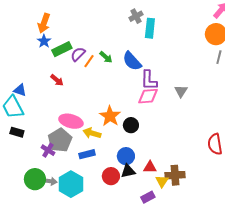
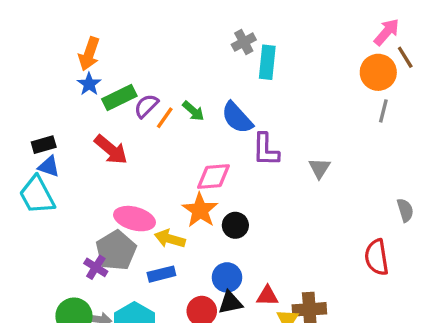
red arrow: (57, 80) -> (111, 150), size x1.5
pink diamond: (148, 96) -> (214, 177), moved
black rectangle: (17, 132) -> (44, 145), moved, turned -32

